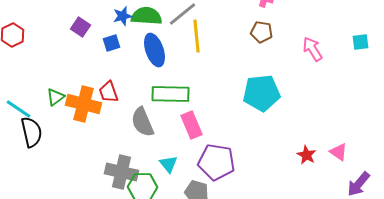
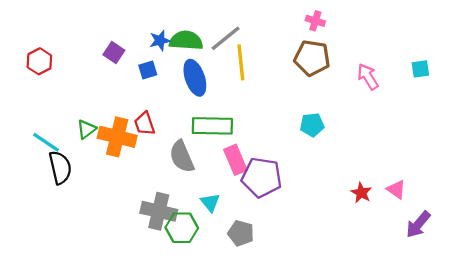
brown pentagon: (262, 32) -> (312, 58), size x1.5
cyan pentagon: (262, 93) -> (312, 125), size x0.6
purple pentagon: (216, 162) -> (262, 177), moved

